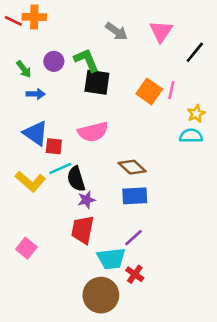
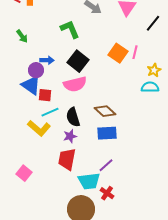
purple circle: (54, 61) -> (36, 70), moved
black square: (97, 82) -> (78, 61), moved, turned 30
blue arrow: (36, 94) -> (47, 60), moved
black semicircle: (76, 179) -> (73, 117), moved
yellow L-shape: (30, 181) -> (39, 128), moved

